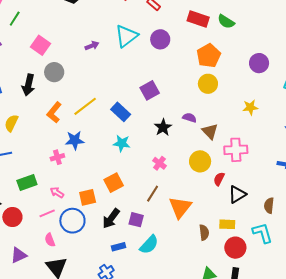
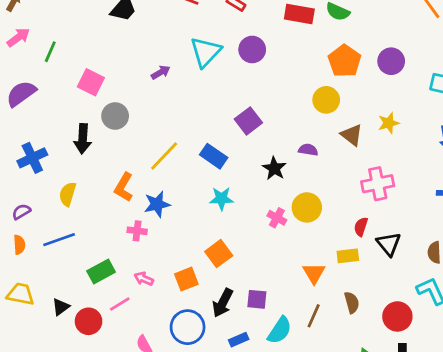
orange pentagon: (209, 56) -> (344, 61), moved
orange L-shape: (54, 112) -> (124, 187), moved
brown triangle: (210, 131) -> (352, 135), moved
pink cross: (57, 157) -> (137, 231), turned 32
yellow circle: (200, 161) -> (307, 207), moved
brown line: (153, 194) -> (314, 316), moved
black triangle: (237, 194) -> (389, 244), turned -30
orange triangle: (180, 207) -> (314, 273), size x0.7
pink line: (47, 213) -> (120, 304), moved
blue circle: (72, 221) -> (188, 327), moved
yellow rectangle: (227, 224) -> (348, 256), moved

